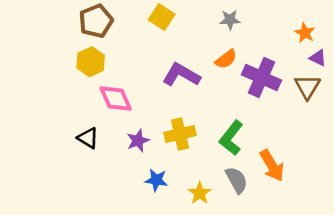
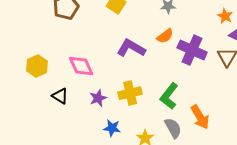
yellow hexagon: (91, 62) -> (37, 66), moved

